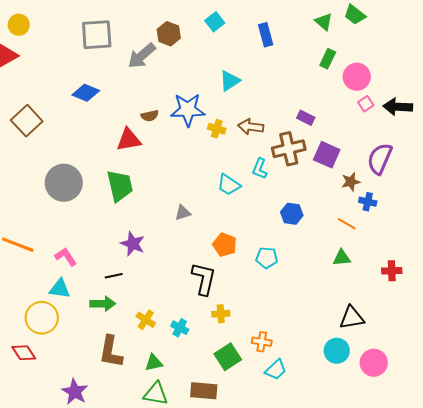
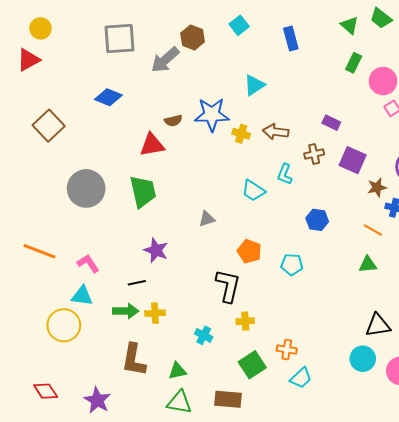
brown cross: (289, 149) -> (314, 154), size x0.6
yellow cross: (146, 320) -> (155, 313), moved, turned -36
red diamond: (24, 353) -> (46, 391), moved

